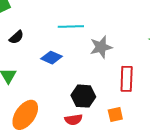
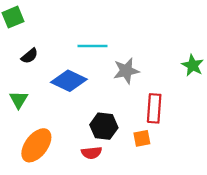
blue diamond: (51, 58) -> (69, 81), size x1.4
orange square: (115, 114) -> (142, 138), moved

